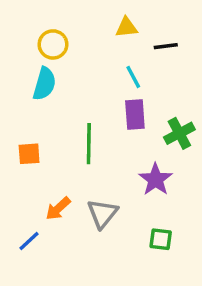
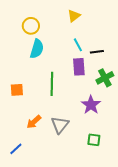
yellow triangle: (126, 27) -> (74, 16), turned -32
black line: (166, 46) -> (97, 52), moved
cyan semicircle: (44, 84) -> (37, 49), moved
blue line: (29, 241) -> (16, 149), moved

